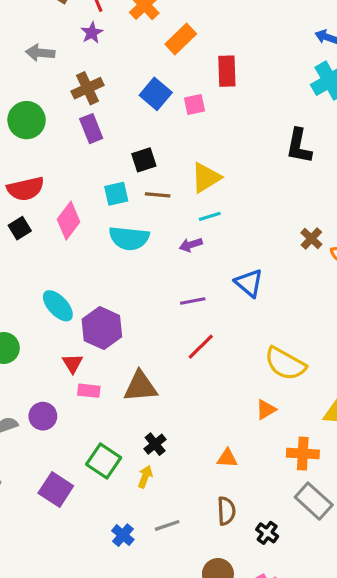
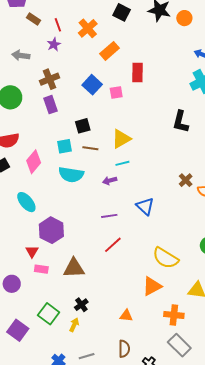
cyan ellipse: (58, 306) -> (26, 202), moved
orange triangle: (266, 410) -> (152, 286), size x1.5

